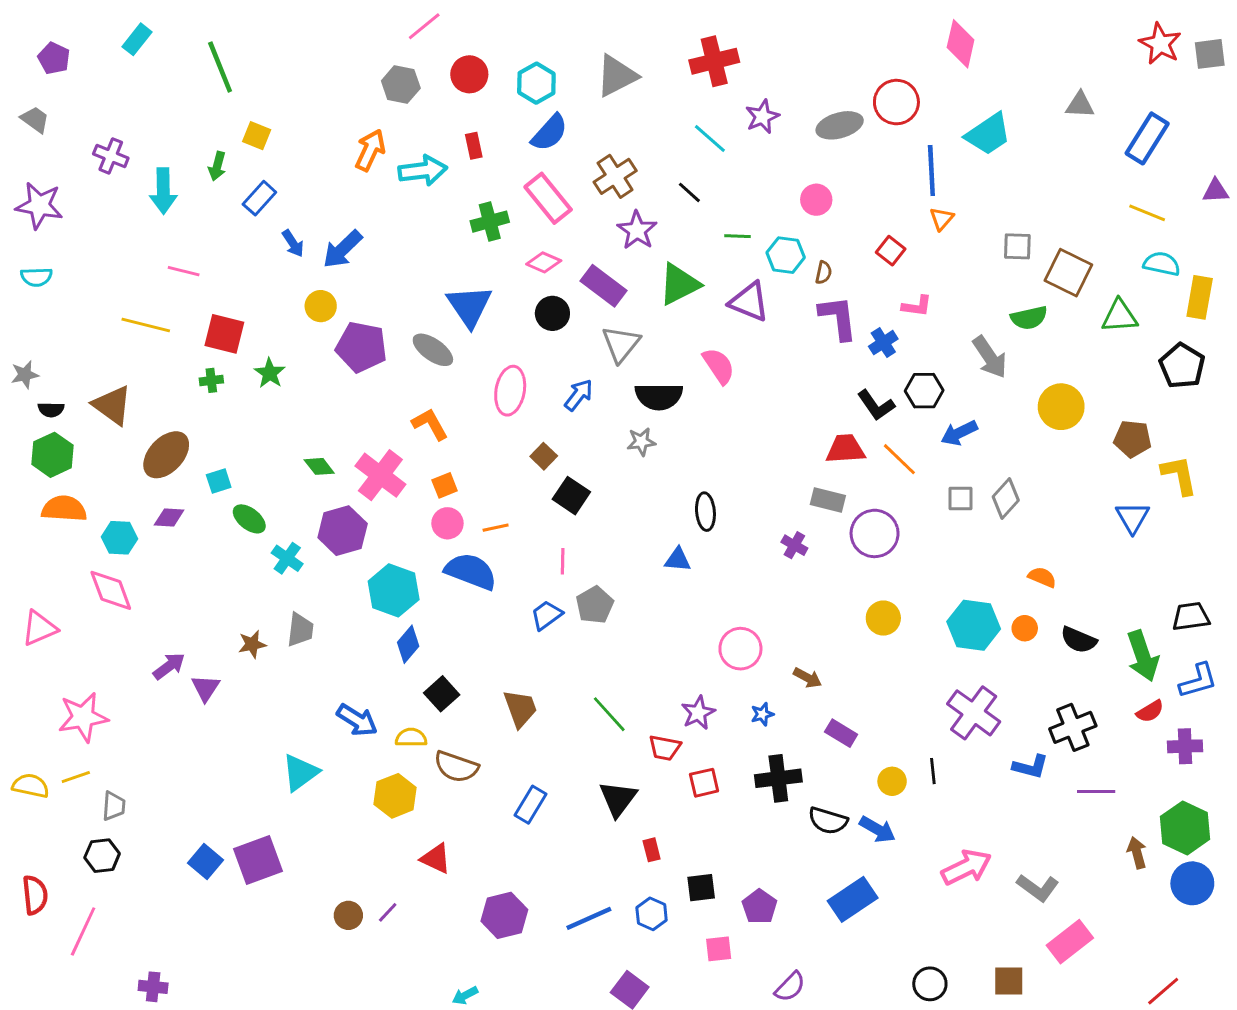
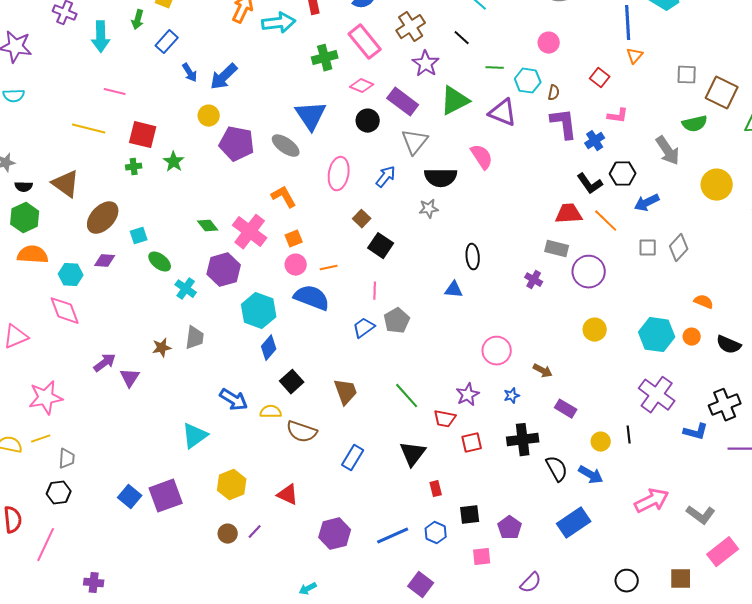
yellow hexagon: (395, 796) -> (232, 485), moved
black semicircle: (828, 821) -> (557, 469), turned -136

